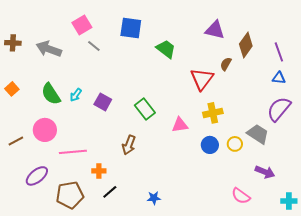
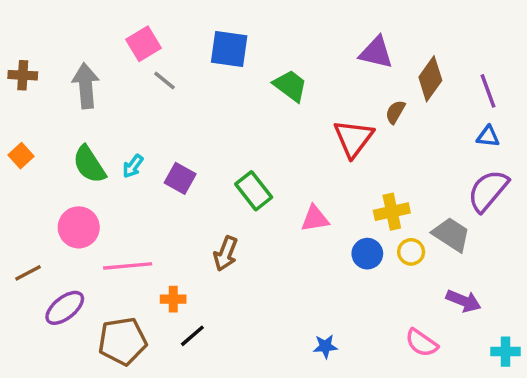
gray arrow: (49, 49) -> (86, 86), turned 65
yellow cross: (213, 113) -> (392, 212), moved
brown line: (16, 141) -> (28, 273), moved
blue star: (154, 198) -> (325, 346), moved

